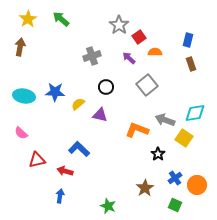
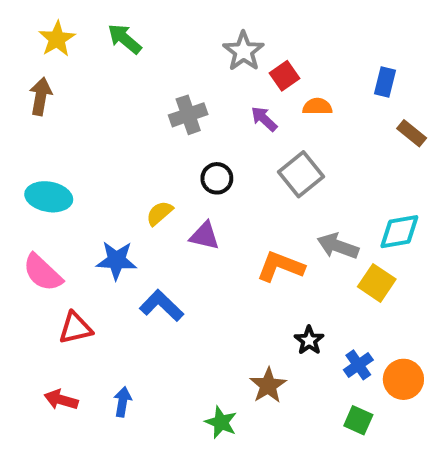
brown rectangle: (191, 64) -> (412, 133), moved, turned -32
blue star: (55, 92) -> (116, 260), moved
pink semicircle: (21, 133) -> (43, 273), size x1.5
black star: (158, 154) -> (309, 340), moved
red arrow: (65, 171) -> (61, 400), moved
brown star: (145, 188) -> (268, 385), moved

